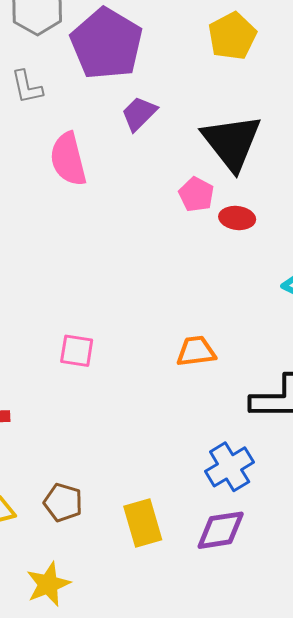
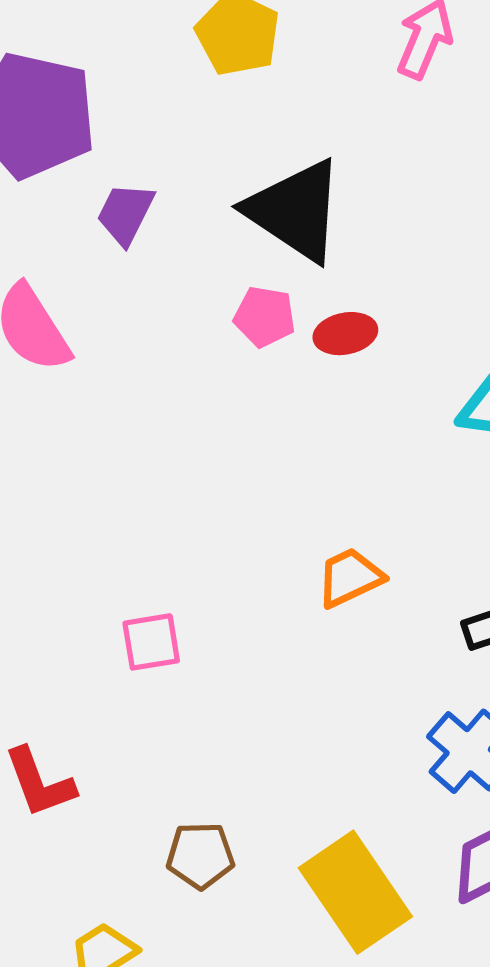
brown pentagon: (63, 502) -> (200, 855), moved
yellow rectangle: (143, 523) -> (355, 892), size x1.4

